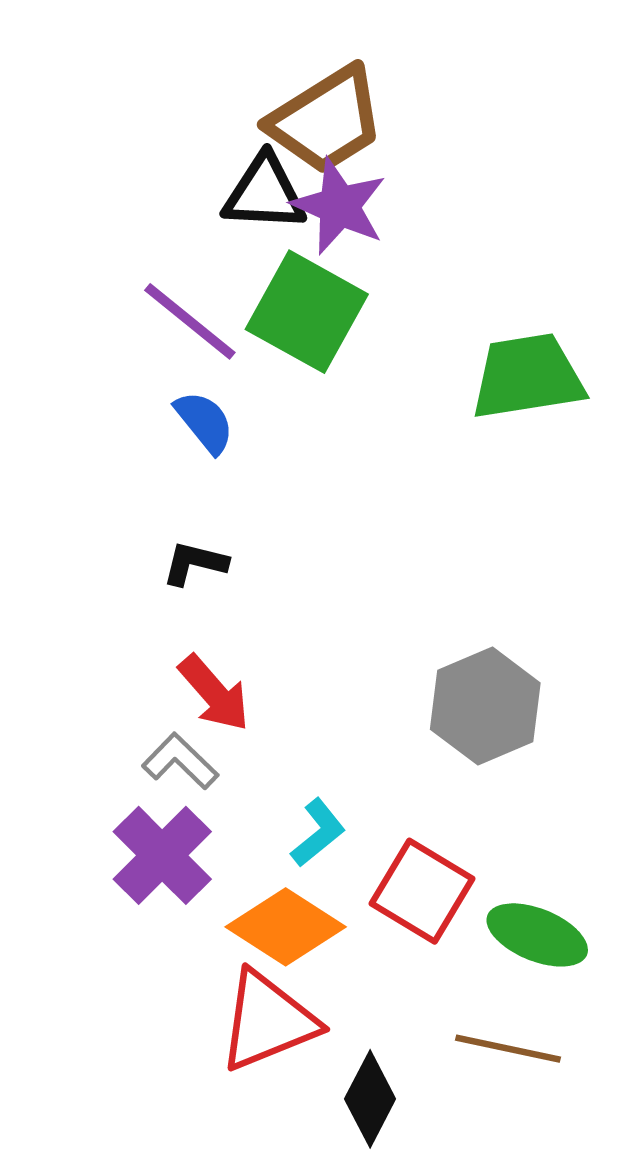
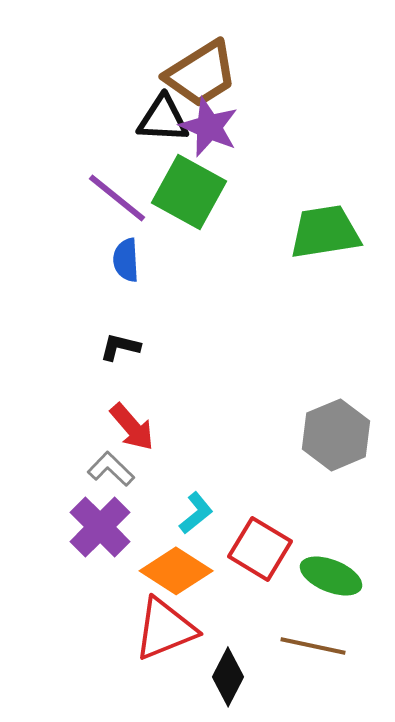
blue semicircle: (204, 422) -> (126, 260), turned -144
gray hexagon: (485, 706) -> (336, 435), moved

